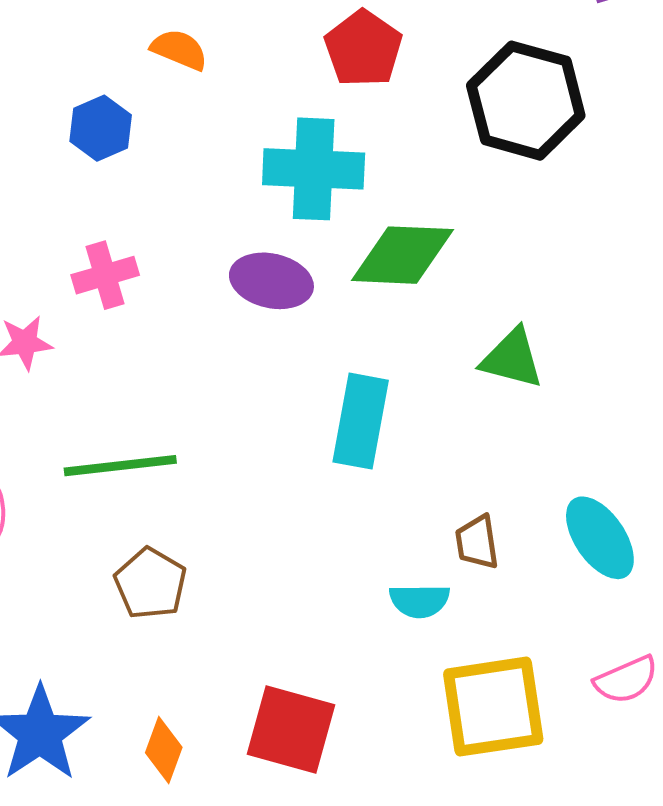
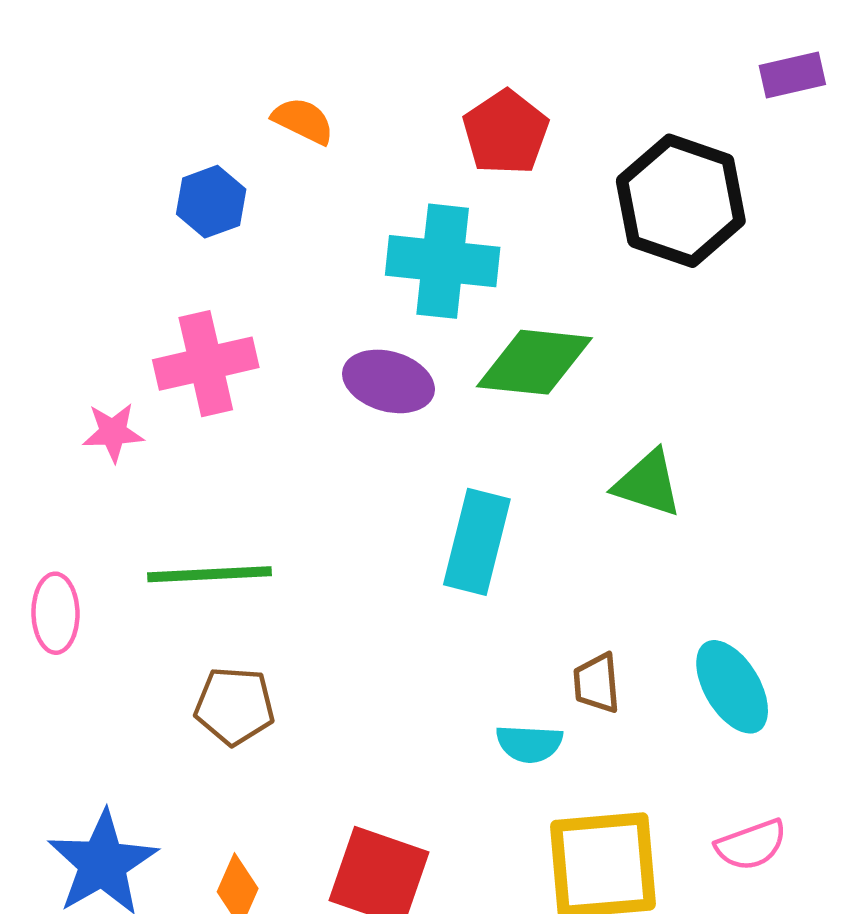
pink cross: (105, 275) -> (206, 364), size x1.4
brown pentagon: (151, 583) -> (235, 706), turned -30

